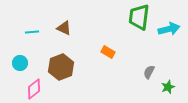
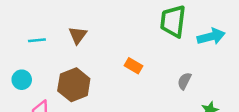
brown triangle: (64, 28) -> (78, 35), turned 42
gray semicircle: (149, 72) -> (184, 81), moved

